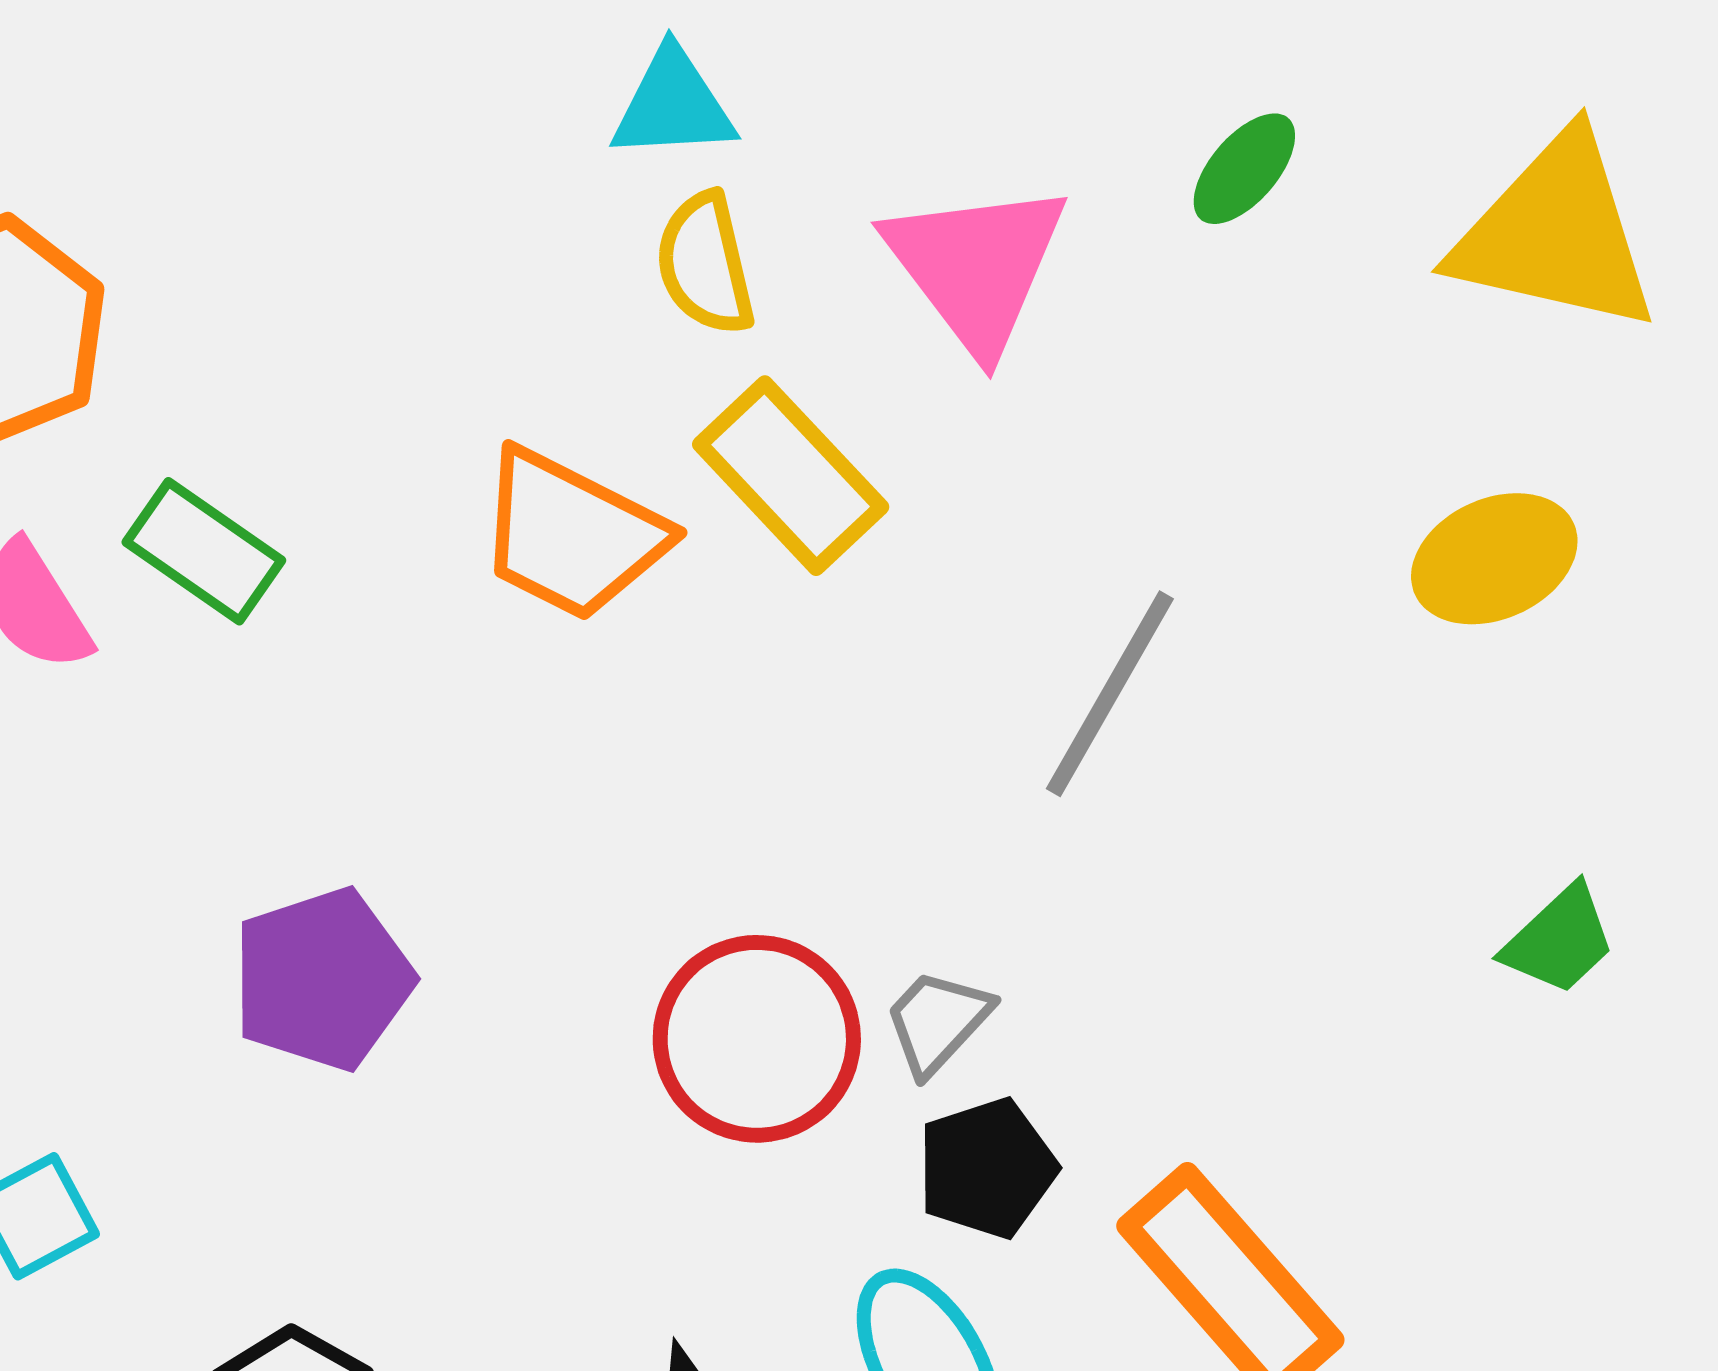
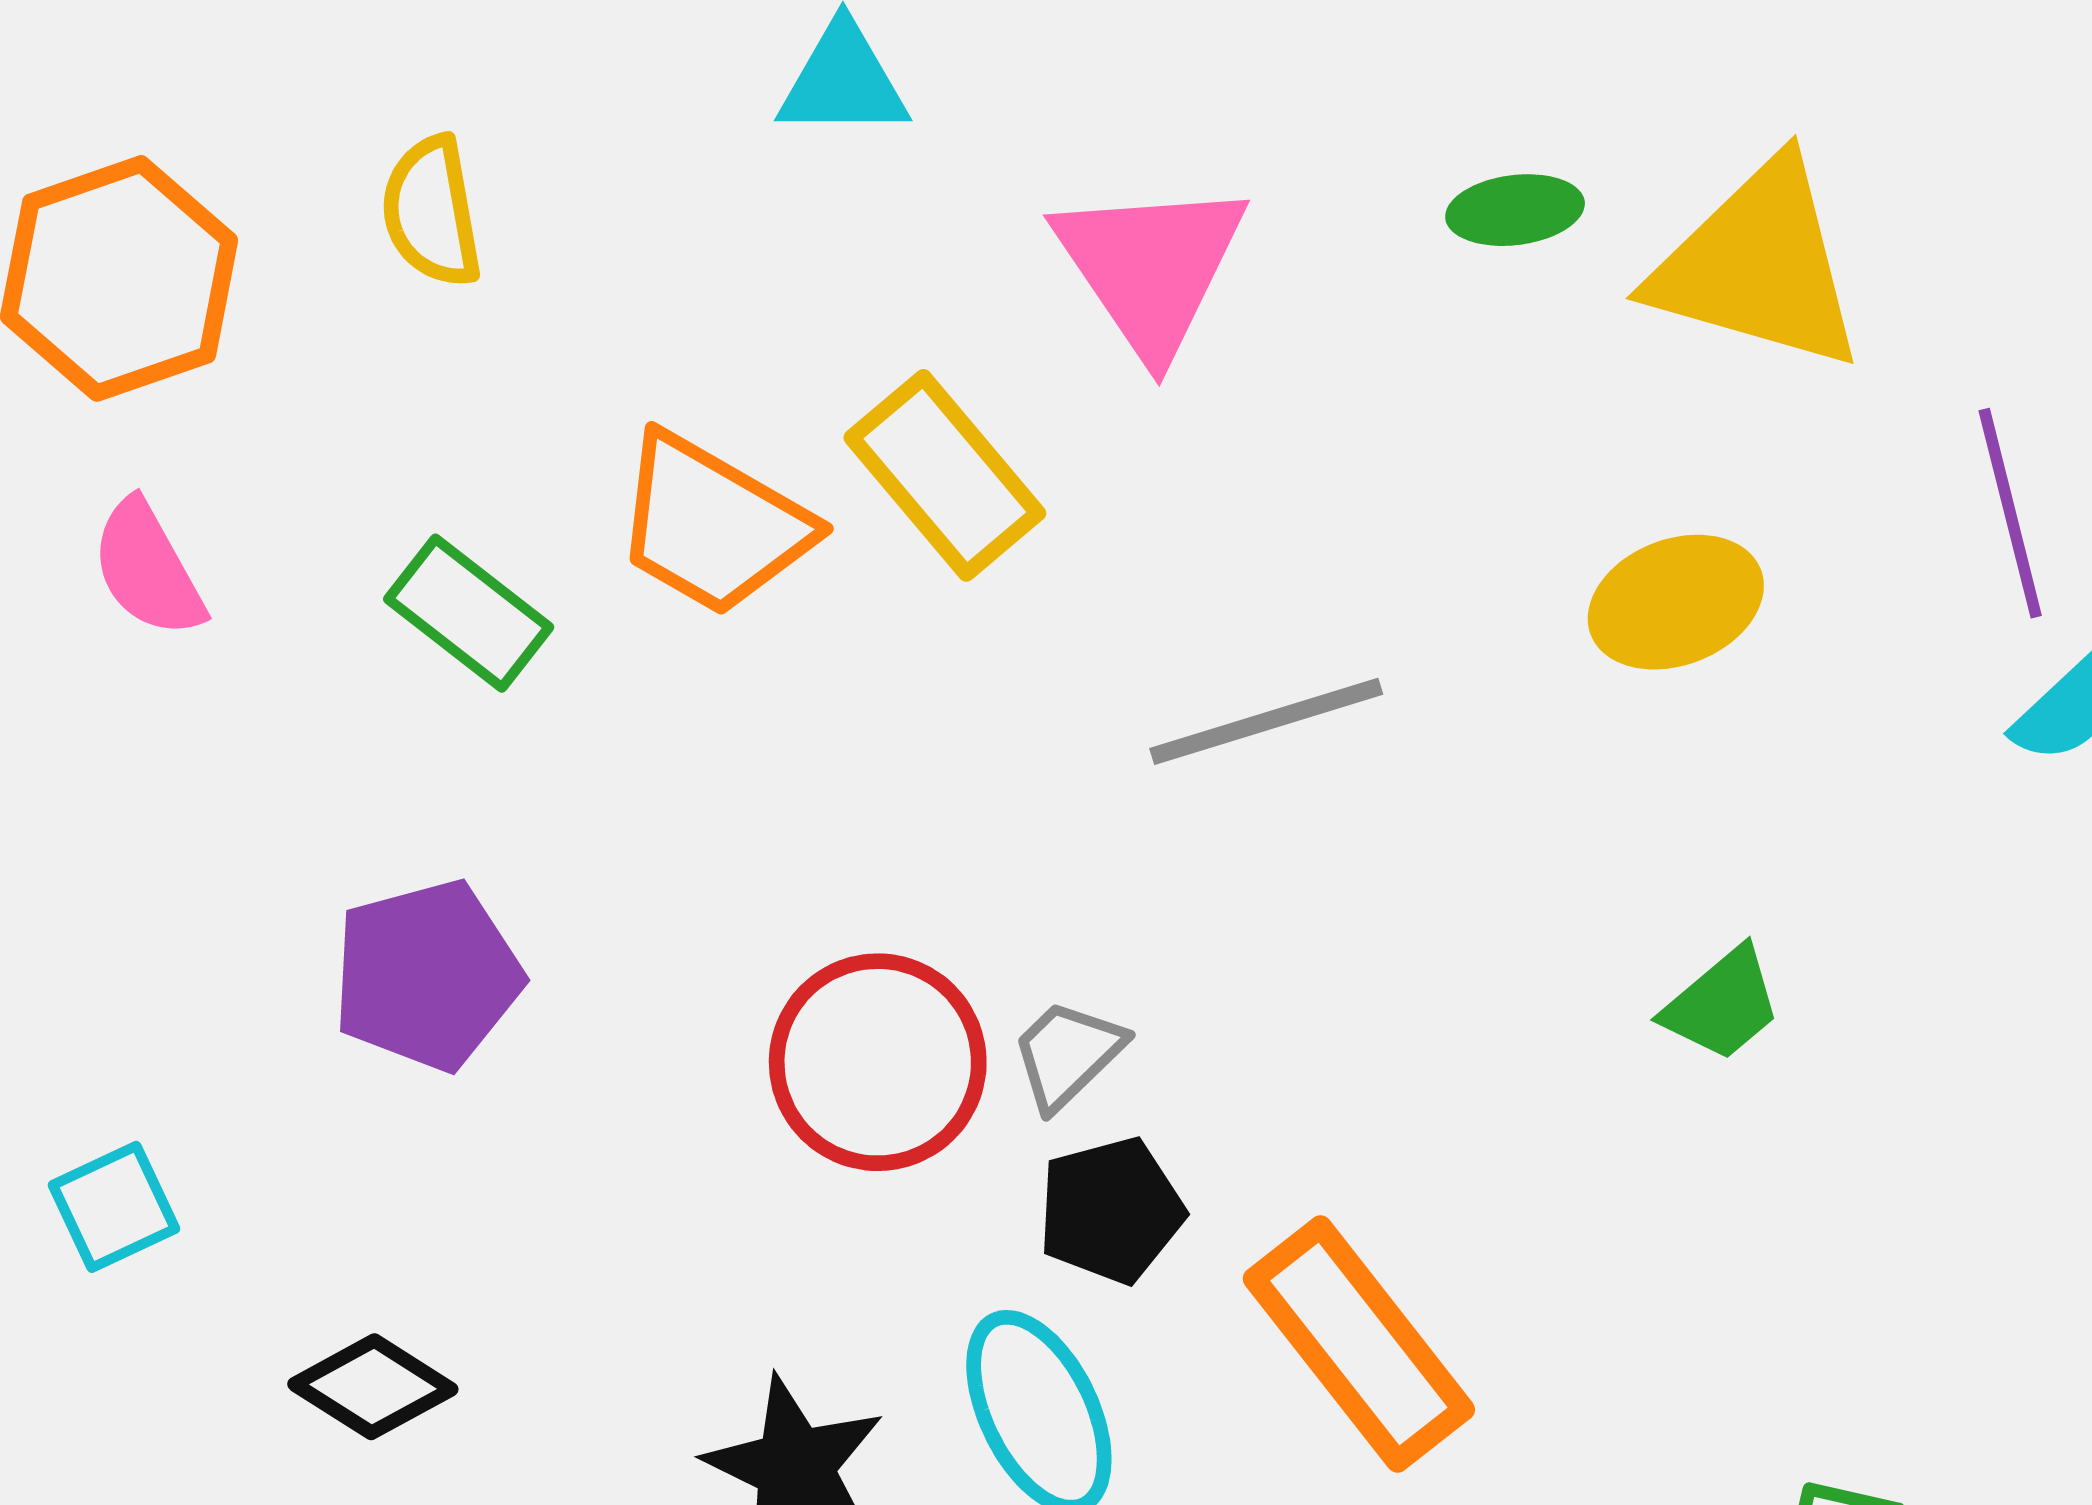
green ellipse: (1244, 169) -> (1515, 210), moved, turned 39
yellow semicircle: (705, 264) -> (432, 212), moved
green rectangle: (204, 551) -> (469, 613), moved
gray line: (1110, 694) -> (1266, 721), turned 40

